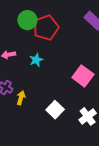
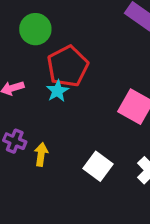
red pentagon: (46, 28) -> (68, 66), moved

